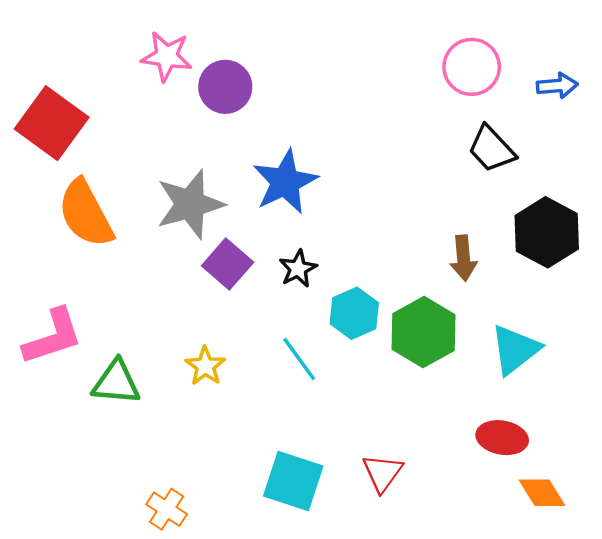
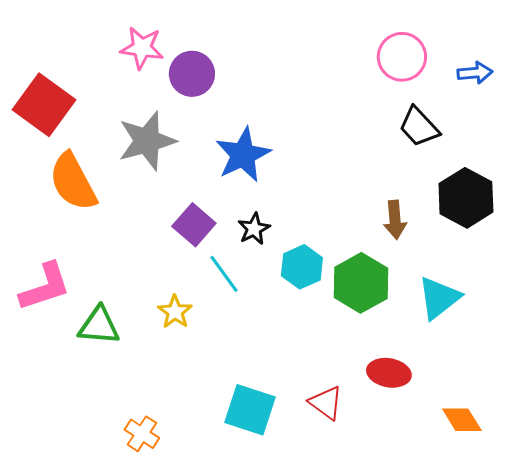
gray star: (190, 204) -> (147, 141), moved
cyan line: (299, 359) -> (224, 274), moved
red ellipse: (502, 438) -> (389, 373), moved
red triangle: (382, 473) -> (326, 403), turned -30

